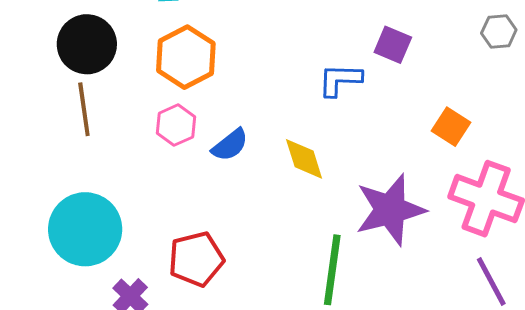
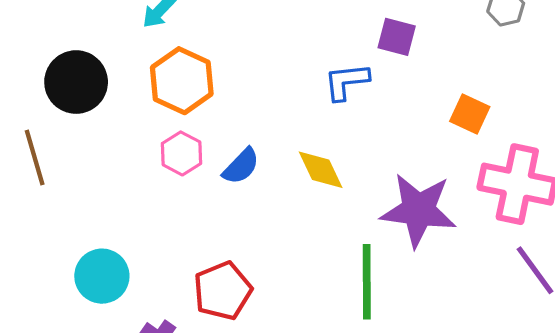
brown line: (84, 109) -> (35, 157), moved
purple star: (390, 210) -> (418, 210), turned 30
cyan circle: (85, 229) -> (102, 276), size x0.7

